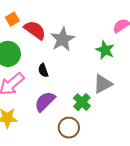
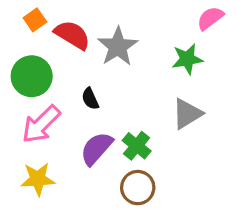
green star: (105, 50) -> (187, 59), turned -30
green cross: (82, 102) -> (137, 146), moved

